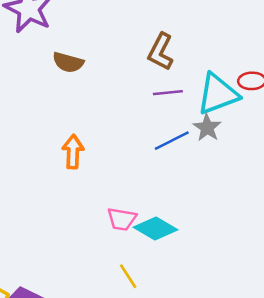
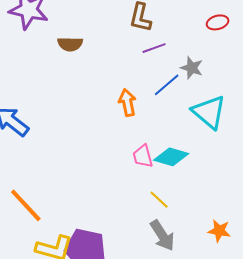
cyan triangle: (218, 94) -> (209, 112), moved, turned -45
orange arrow: (73, 152) -> (127, 103), moved
pink trapezoid: (122, 219) -> (143, 156), turned 80

